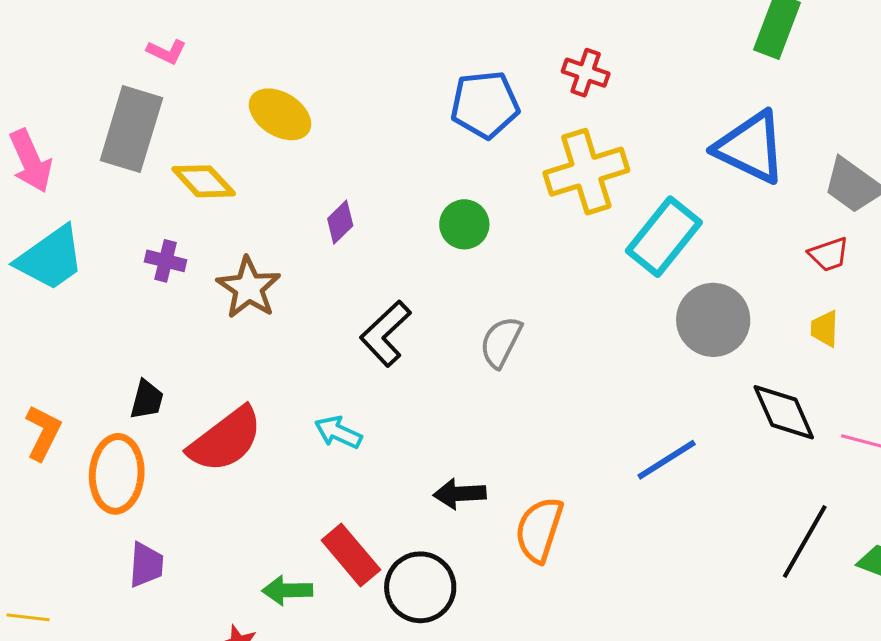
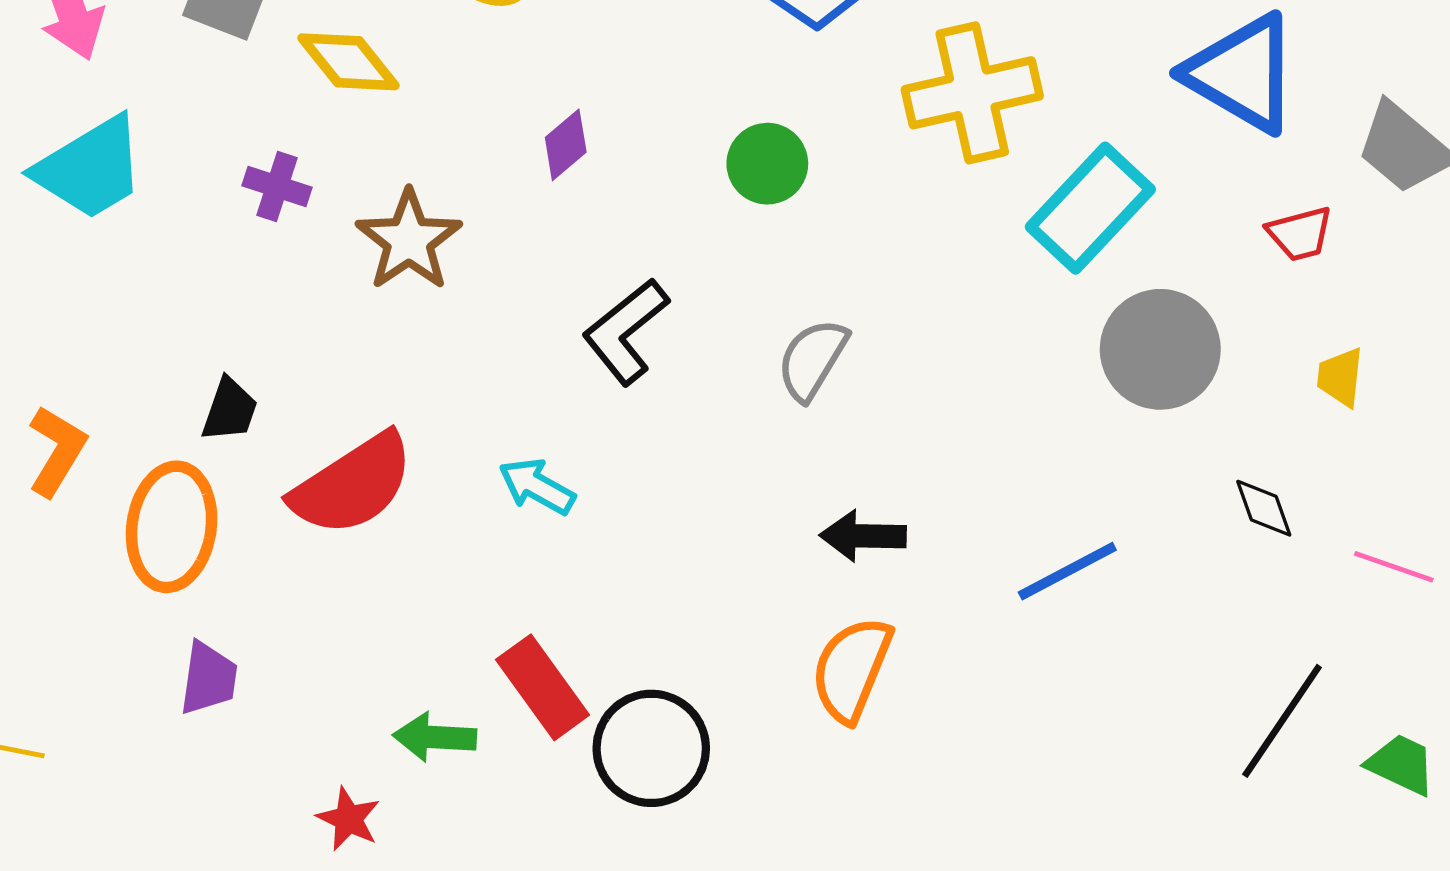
red trapezoid: (829, 254) -> (1300, 234), moved
black diamond: (784, 412) -> (1264, 508), size x0.6
black arrow: (460, 494) -> (863, 536), moved

